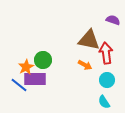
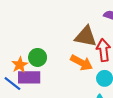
orange arrow: (85, 65) -> (82, 63), size x1.5

